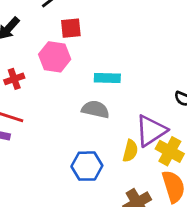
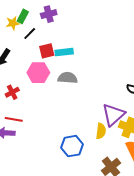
cyan rectangle: (107, 78) -> (64, 52), moved
gray semicircle: (95, 109) -> (68, 78), moved

